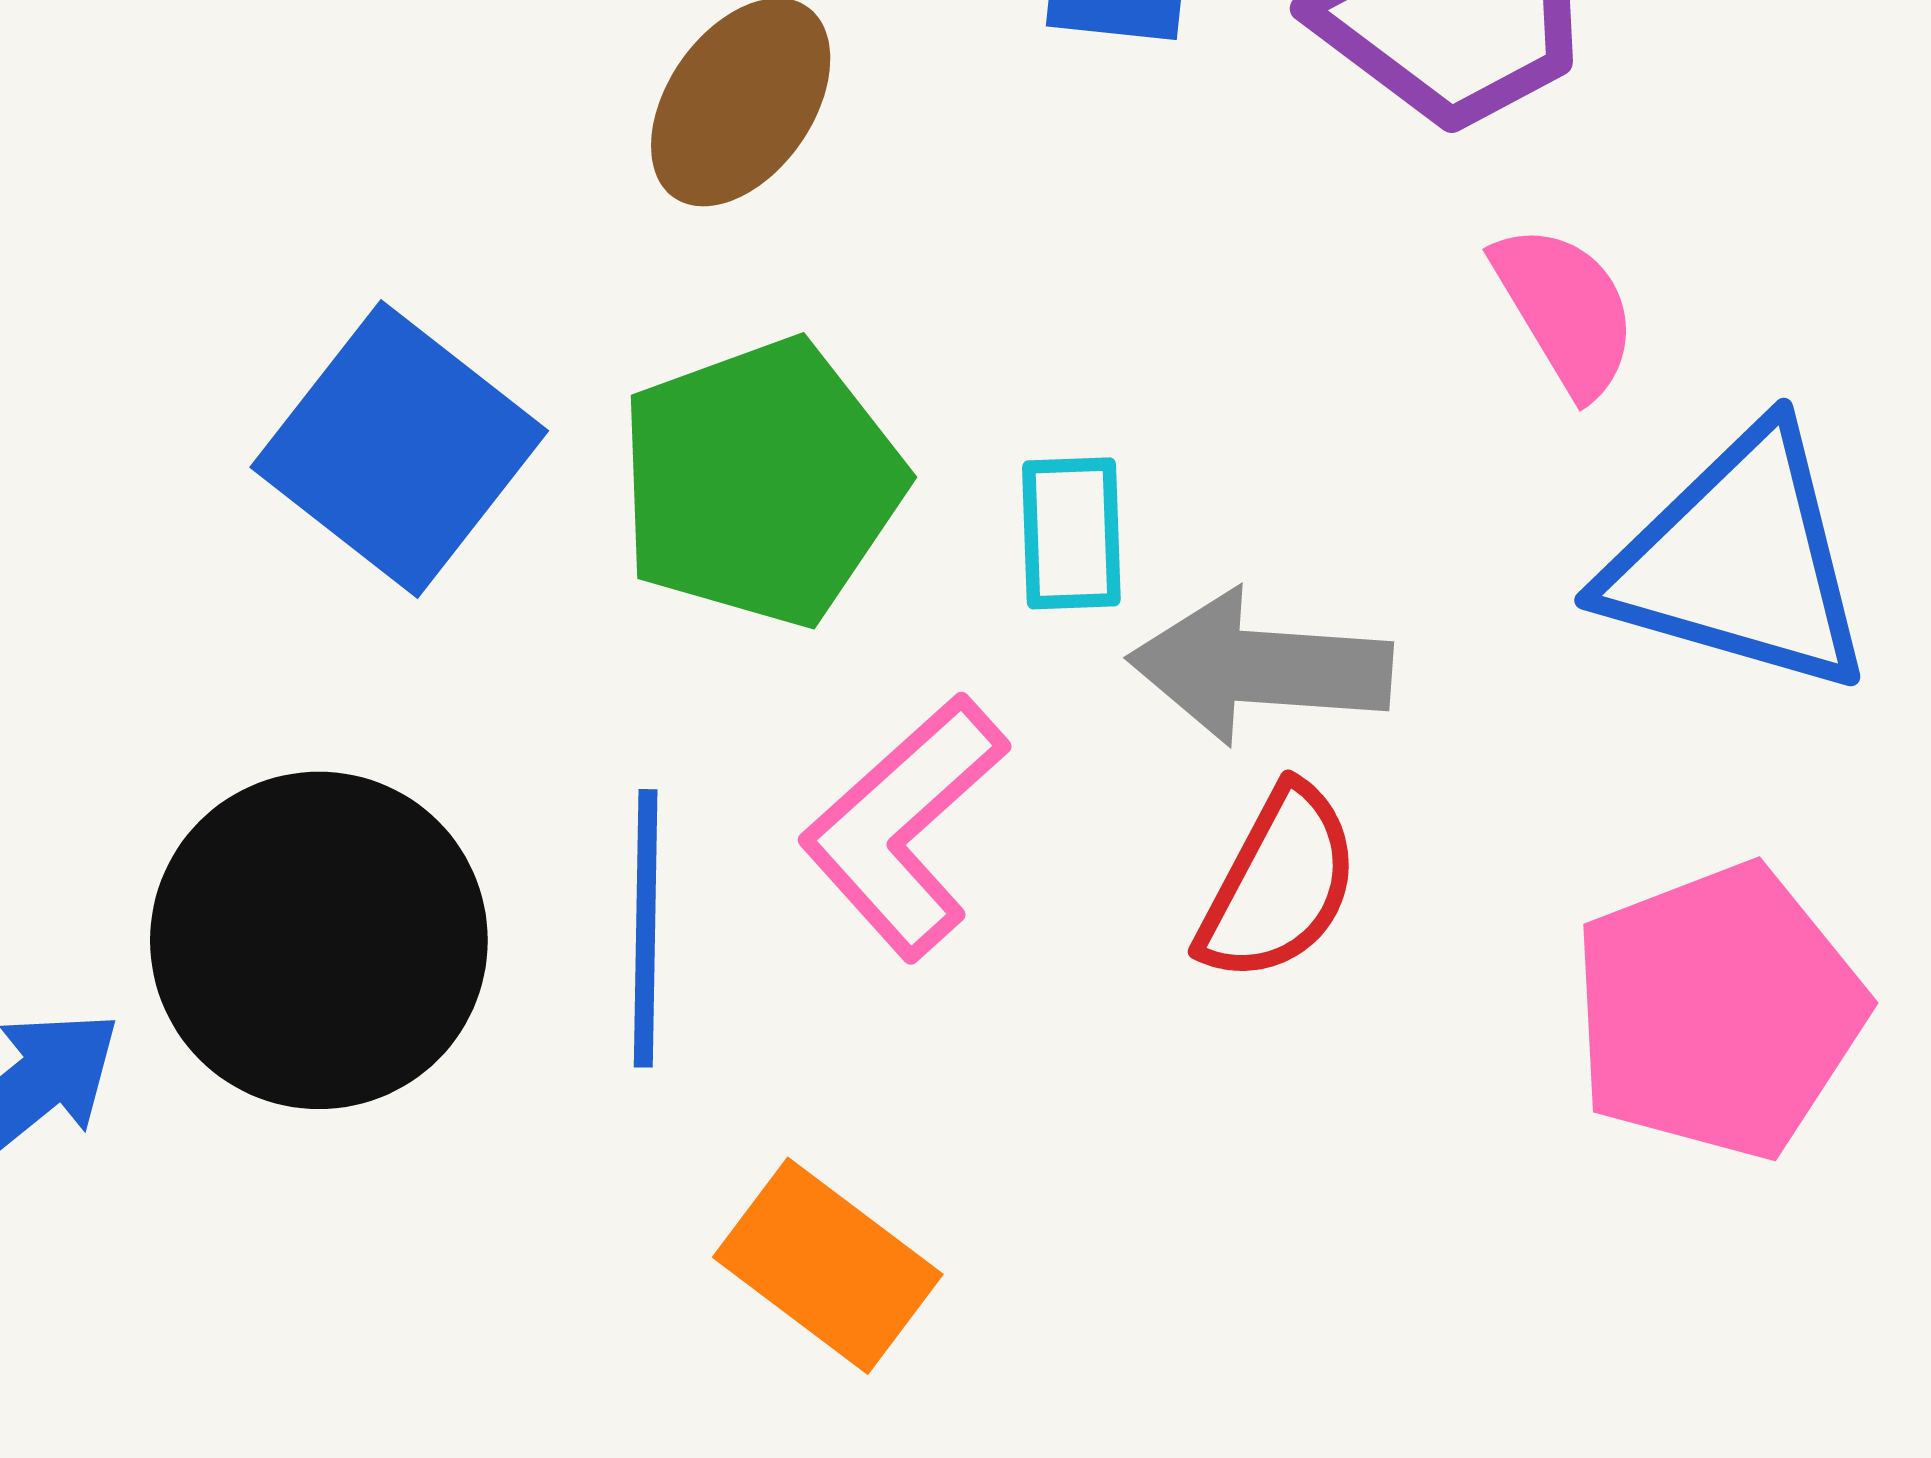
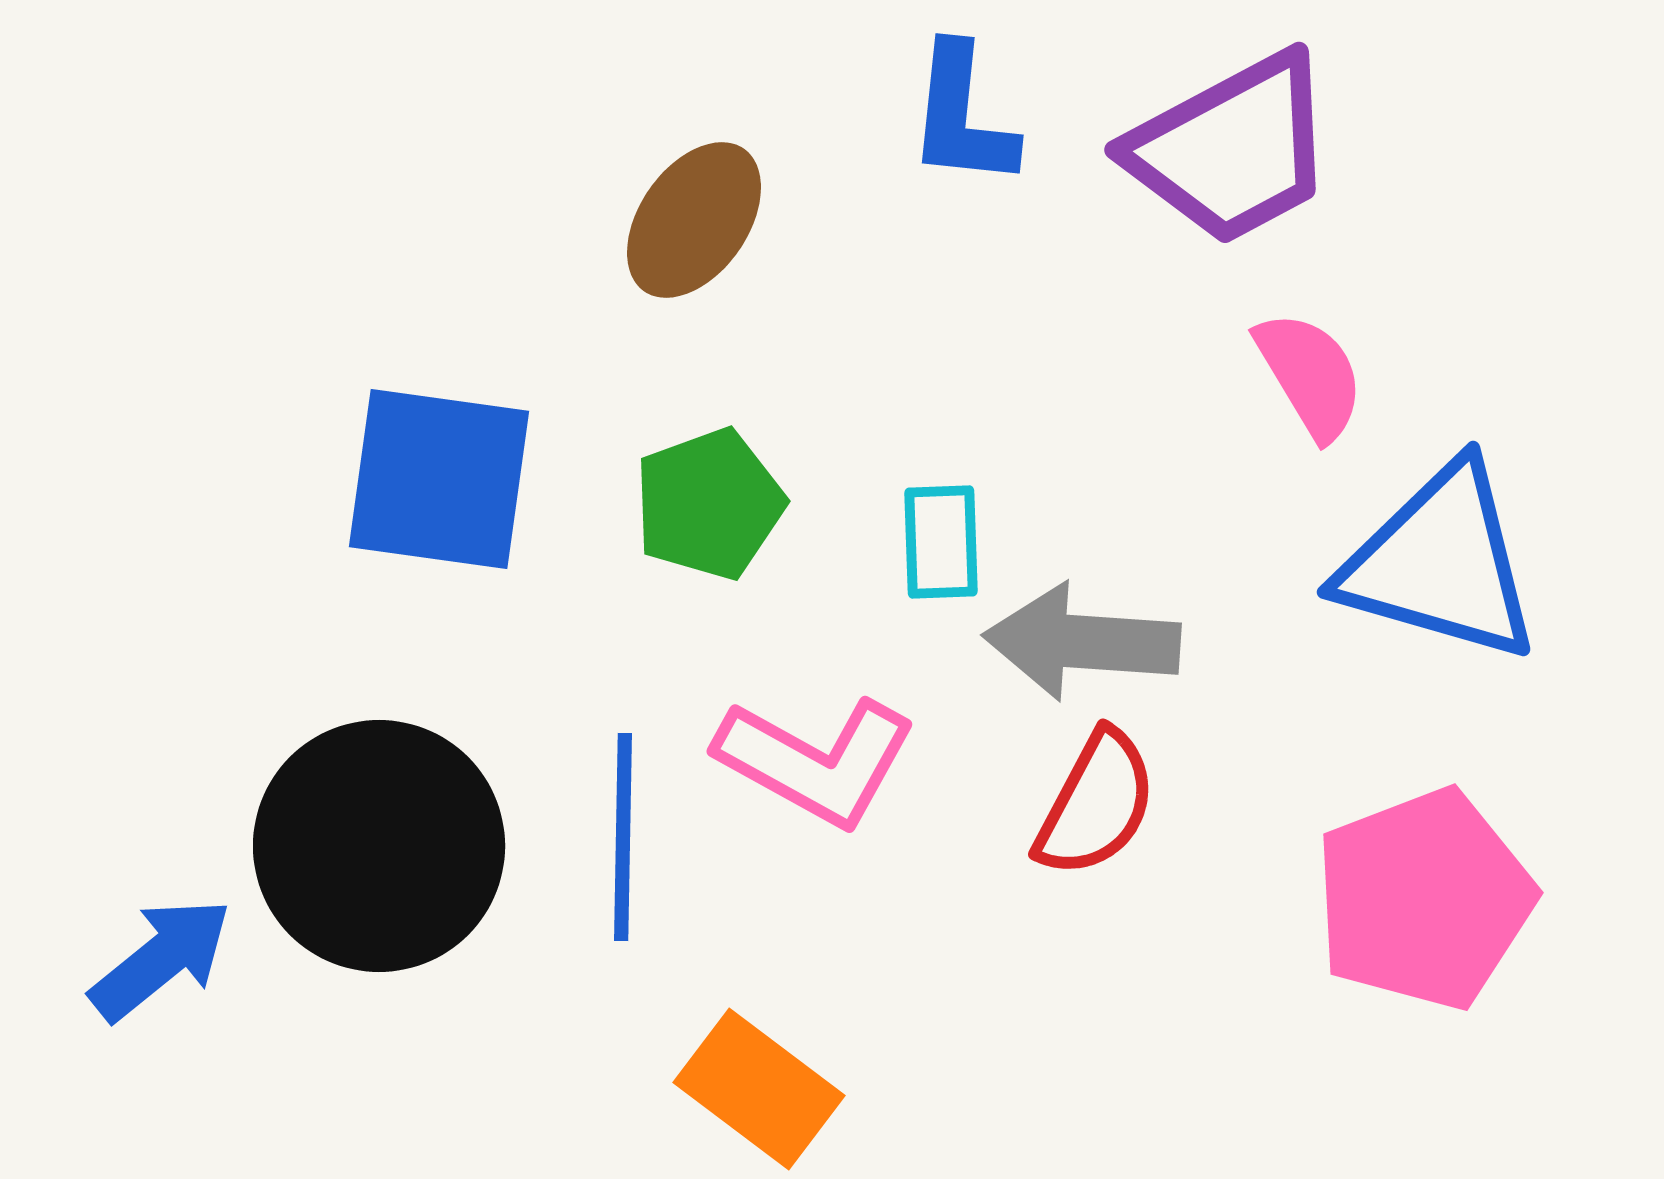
blue square: (399, 449) -> (439, 479), turned -30
green pentagon: (761, 482) -> (709, 504), size x0.7
pink L-shape: (904, 827) -> (816, 761), turned -109

